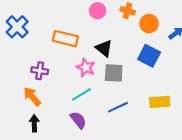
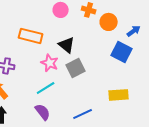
blue square: (149, 56) -> (122, 52), moved
gray square: (114, 73) -> (76, 68), turned -30
blue line: (118, 107) -> (83, 114), moved

